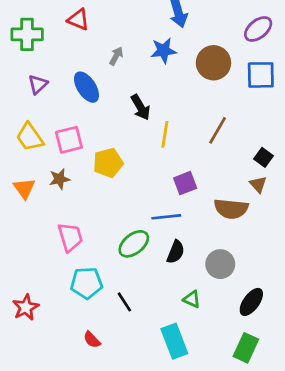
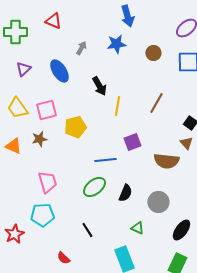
brown circle: (213, 63) -> (153, 53), size x0.6
orange triangle: (24, 188) -> (13, 146), turned -30
blue line: (166, 217) -> (105, 160), moved
cyan pentagon: (86, 283) -> (42, 215), moved

